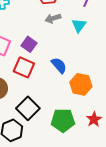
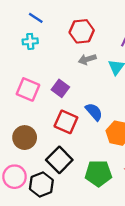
red square: (24, 67) -> (66, 122), moved

